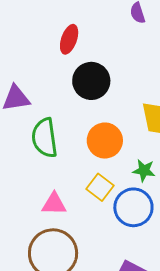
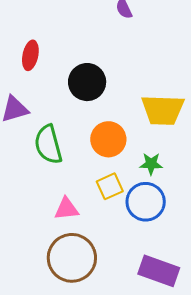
red ellipse: (69, 39) -> (30, 55), moved
yellow square: (100, 187) -> (110, 186), turned 36

